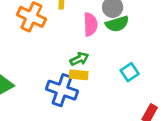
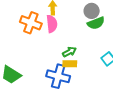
pink semicircle: (90, 24) -> (52, 24), moved

